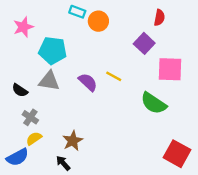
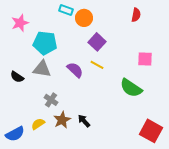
purple square: (144, 43) -> (97, 42), moved
pink square: (170, 69) -> (145, 59), size x0.7
gray cross: (30, 117) -> (51, 100), moved
yellow semicircle: (34, 138) -> (38, 124), moved
black arrow: (63, 163) -> (84, 121), moved

